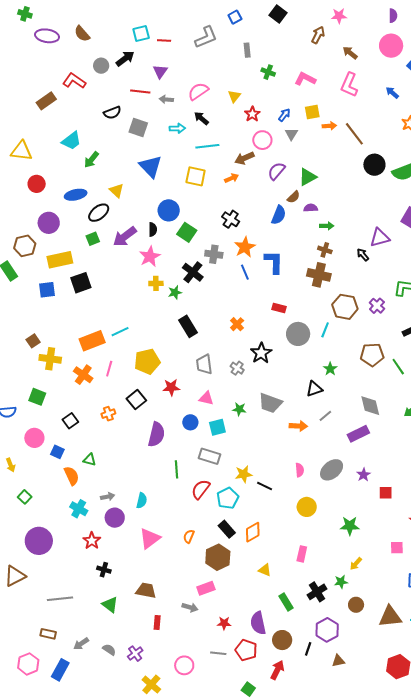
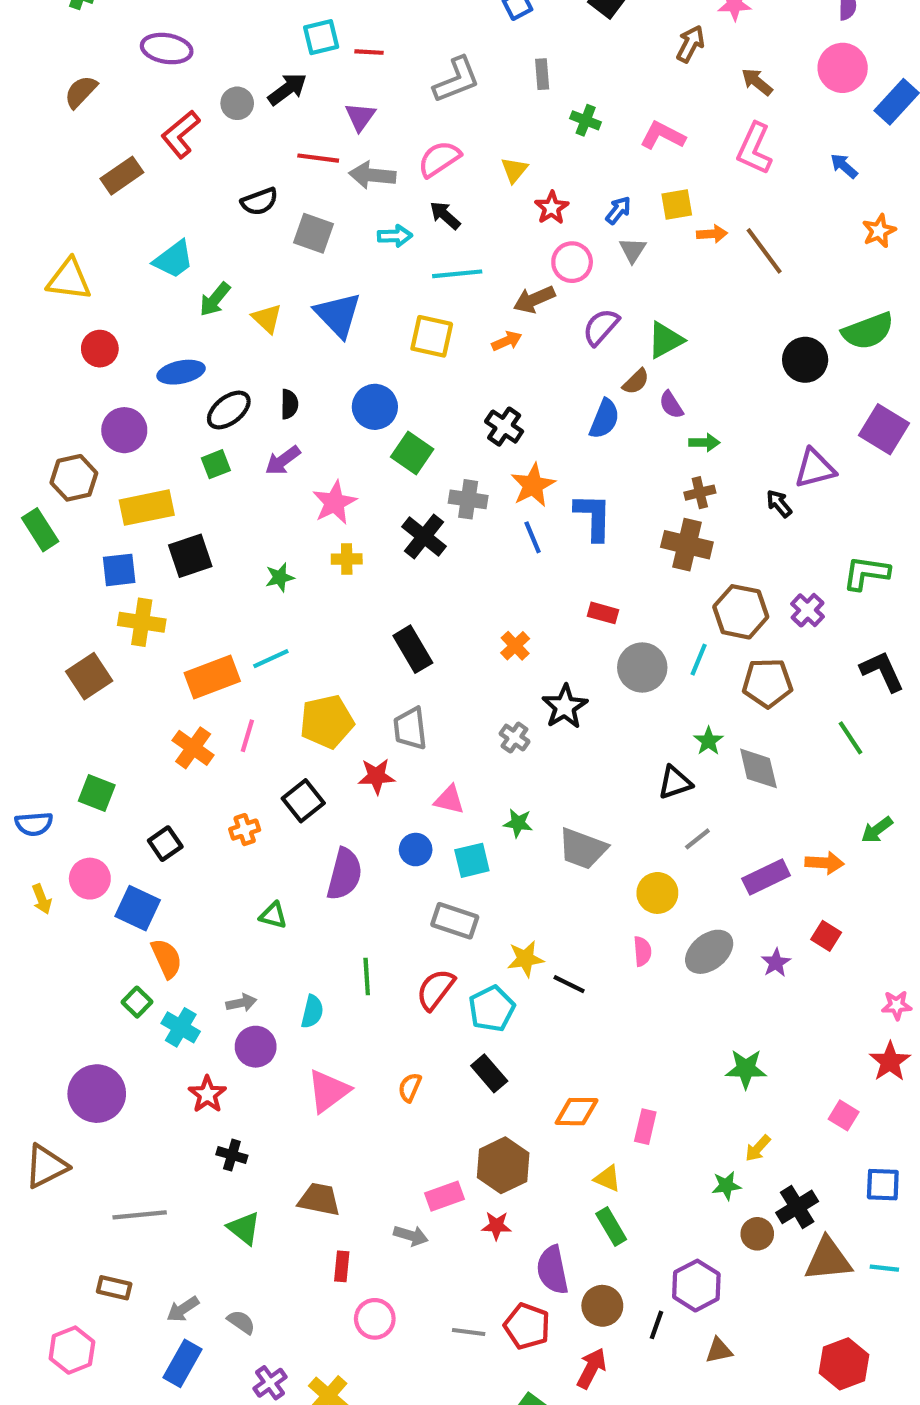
brown semicircle: (82, 34) -> (81, 92), moved, turned 84
purple ellipse: (47, 36) -> (167, 49), moved
gray L-shape: (206, 37) -> (456, 80), moved
red L-shape: (74, 81) -> (181, 134), turned -75
gray arrow: (166, 99) -> (372, 175), size x1.5
black circle: (374, 165) -> (805, 360), moved
yellow triangle: (117, 191) -> (267, 318), moved
purple semicircle: (311, 208) -> (671, 405), turned -120
black semicircle: (153, 229) -> (289, 404), moved
purple arrow: (125, 237) -> (283, 460), size x0.7
brown cross: (325, 250) -> (700, 493), turned -32
green star: (175, 292) -> (280, 577), moved
brown square: (33, 341) -> (89, 676), size x1.5
brown pentagon: (372, 355) -> (767, 683), moved
yellow cross: (50, 359) -> (142, 622), moved
gray trapezoid: (204, 364) -> (410, 728), moved
gray trapezoid: (270, 403) -> (583, 849), moved
gray diamond: (370, 406) -> (758, 768), moved
orange arrow: (298, 426) -> (825, 863), moved
blue square: (57, 452) -> (138, 908), size x1.5
green triangle: (90, 460) -> (273, 915), moved
yellow arrow: (11, 465) -> (42, 899), moved
green line: (177, 469) -> (367, 976), moved
red square: (386, 493) -> (826, 936), moved, turned 32
green square: (25, 497) -> (137, 1002), moved
yellow circle: (307, 507) -> (657, 893), moved
orange diamond: (253, 532) -> (577, 1112), moved, turned 30
pink square: (397, 548) -> (844, 1115), turned 32
brown hexagon: (218, 557) -> (503, 1165), moved
yellow triangle: (265, 570) -> (607, 1179), moved
black cross: (317, 592) -> (797, 1207), moved
red star: (224, 623) -> (496, 1226), moved
purple cross: (135, 654) -> (270, 1383), moved
pink circle: (184, 665) -> (375, 1319), moved
blue rectangle: (60, 670) -> (182, 1363), moved

